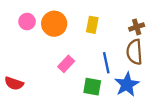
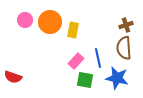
yellow rectangle: (92, 25) -> (73, 30), moved
pink rectangle: (66, 64) -> (76, 61), moved
blue star: (127, 84) -> (117, 78), turned -30

